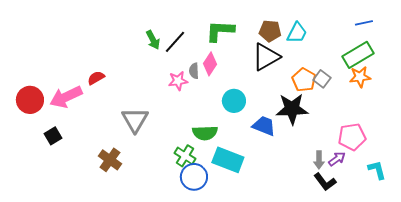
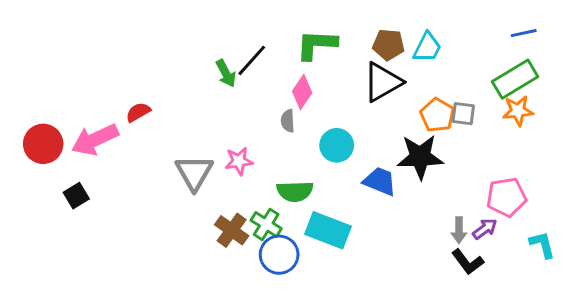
green arrow: (153, 40) -> (226, 73), moved
gray semicircle: (194, 71) -> (288, 121), moved
gray square: (322, 79) -> (463, 114), turned -30
pink star: (178, 81) -> (239, 161), moved
brown cross: (110, 160) -> (232, 230), moved

